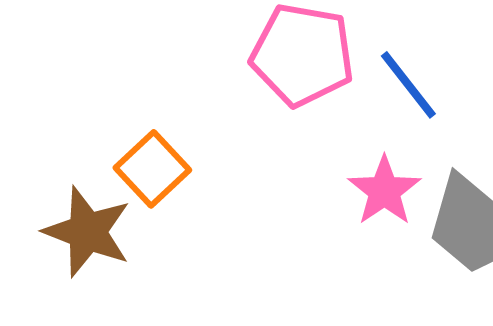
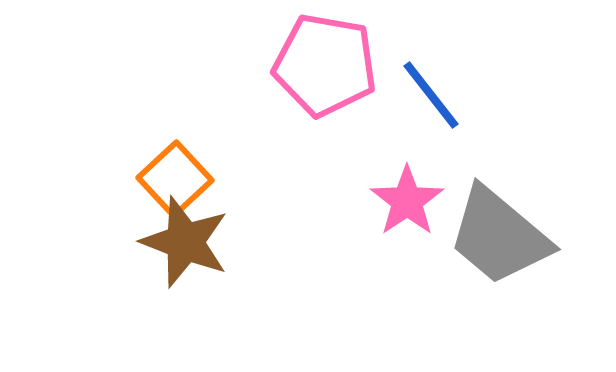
brown star: (87, 232) -> (185, 242), moved

